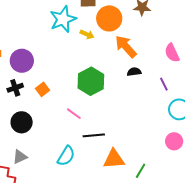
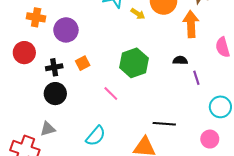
orange arrow: (126, 47) -> (191, 24), moved, turned 30
purple line: (164, 84) -> (196, 78), moved
black cross: (15, 88) -> (54, 67), moved
black line: (94, 135) -> (164, 124), moved

